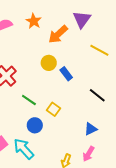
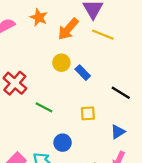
yellow line: (99, 50) -> (103, 35), moved
yellow square: (54, 109) -> (88, 113), moved, turned -32
blue circle: (35, 125) -> (63, 143), moved

